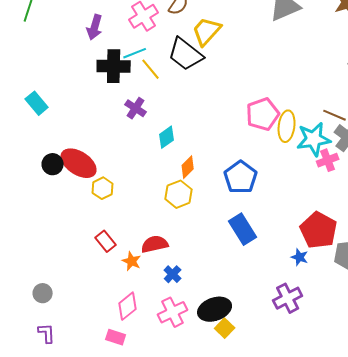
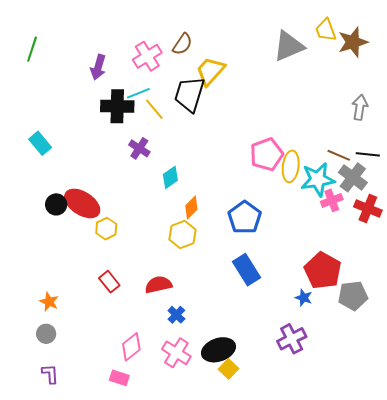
black trapezoid: (186, 54) -> (189, 94), turned 69
orange star: (132, 261) -> (49, 302), moved
pink cross: (173, 312) -> (176, 353), turned -32

